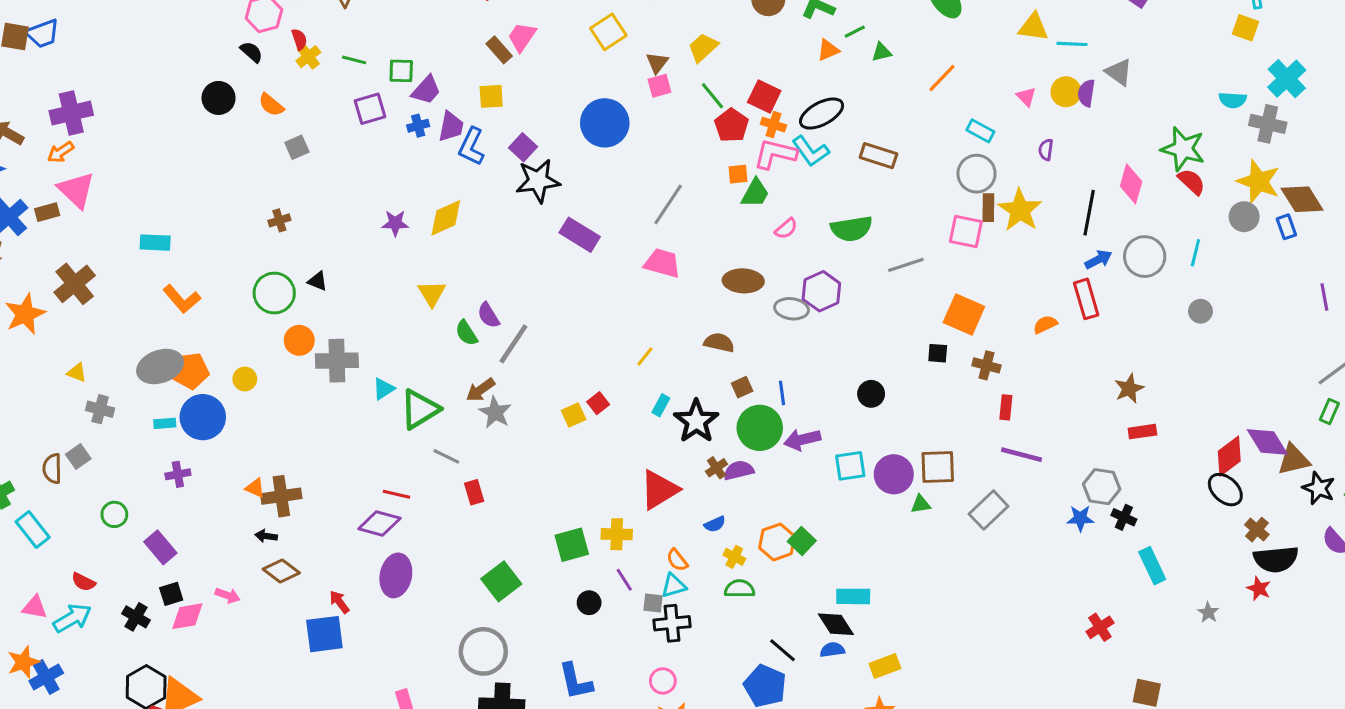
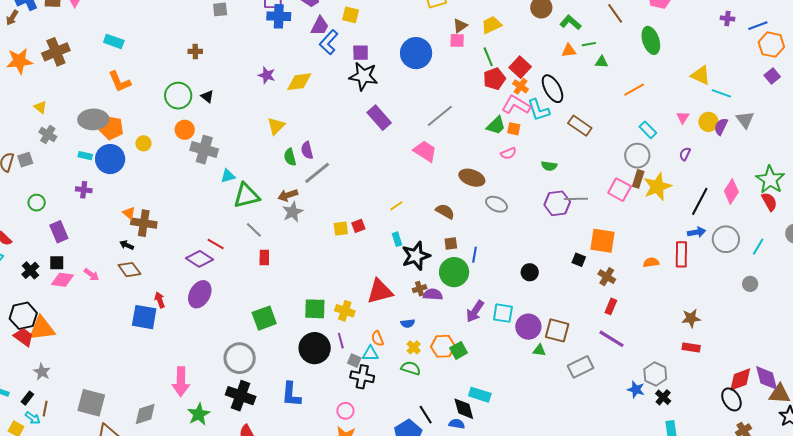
black ellipse: (822, 114) -> (552, 89), turned 72
blue cross: (418, 126) -> (279, 16), moved, size x1.6
purple square: (523, 147) -> (361, 53), turned 30
orange square: (738, 174) -> (514, 129), moved
green semicircle: (852, 229) -> (549, 166), size x0.6
purple hexagon: (821, 291) -> (557, 203), moved
orange square: (964, 315) -> (603, 241), turned -32
cyan rectangle: (661, 405) -> (397, 239), turned -64
purple arrow: (802, 440) -> (475, 311), moved, turned -60
black circle: (589, 603) -> (315, 348), size x2.0

